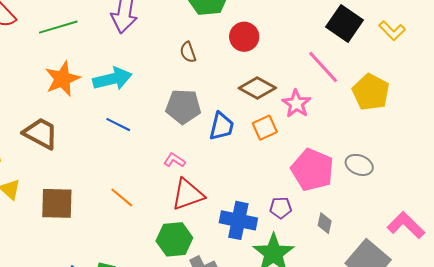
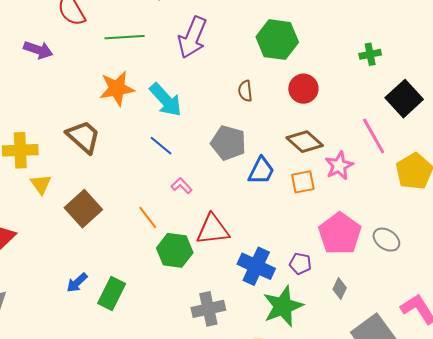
cyan arrow: (112, 79) -> (166, 100), turned 48
pink L-shape: (175, 160) -> (182, 186), moved
brown square: (57, 203) -> (83, 209), turned 33
green hexagon: (174, 239) -> (175, 250), moved

